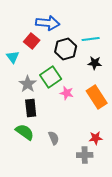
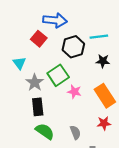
cyan triangle: (13, 57) -> (19, 63), moved
green semicircle: (25, 132) -> (45, 131), moved
gray semicircle: (54, 138) -> (75, 132), moved
red star: (96, 138) -> (104, 123), moved

